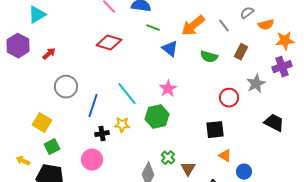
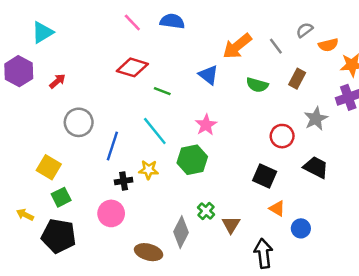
green line: (153, 28) -> (162, 91), moved
black trapezoid: (274, 123) -> (316, 167), moved
black square: (215, 130) -> (265, 176), turned 30

